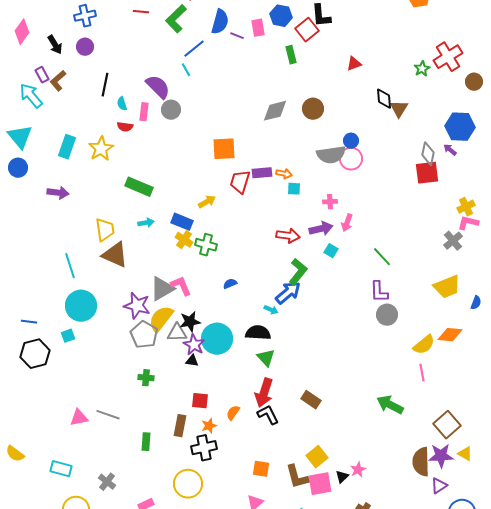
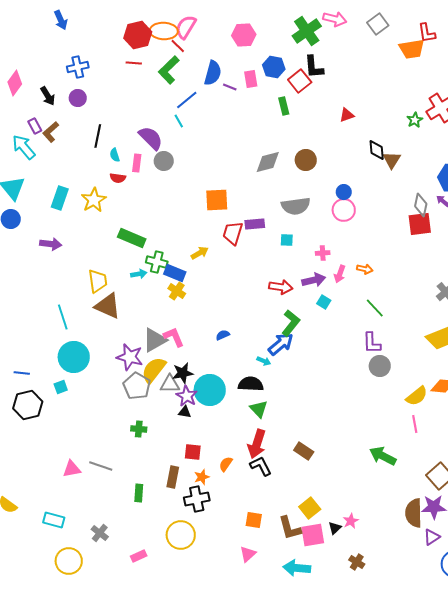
gray semicircle: (331, 155) -> (296, 206), moved
orange arrow: (284, 174) -> (365, 269), moved
green cross: (206, 245) -> (157, 262), moved

